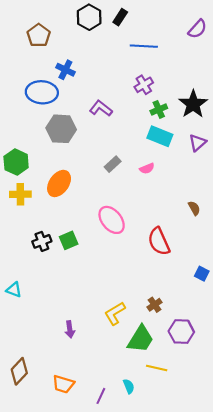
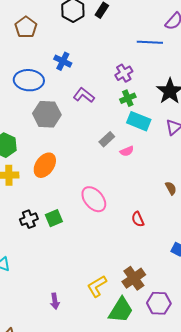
blue line: (144, 46) -> (150, 42), moved
blue cross: (65, 70) -> (63, 61), moved
green cross: (159, 109) -> (128, 98), moved
gray rectangle: (113, 164) -> (107, 139), moved
red semicircle: (159, 241) -> (138, 219), size x0.6
brown cross: (155, 305) -> (134, 278), size x1.6

